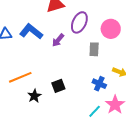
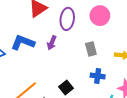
gray rectangle: (94, 49) -> (91, 49), moved
blue cross: (99, 84) -> (98, 76), moved

